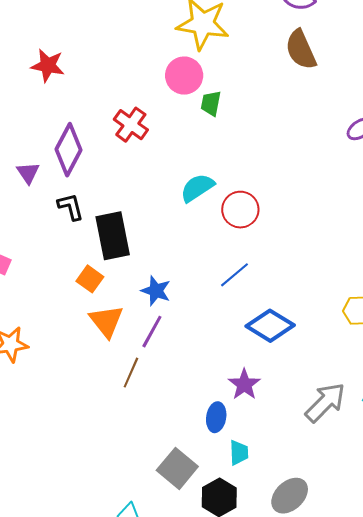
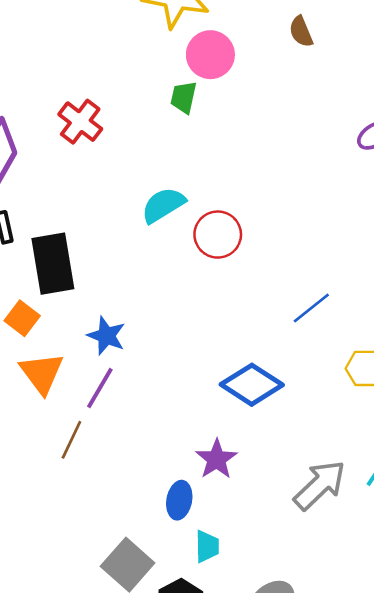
brown semicircle: (301, 50) -> (301, 32), size x0.6
pink circle: (184, 76) -> (210, 55), moved
blue line: (234, 275) -> (311, 308), moved

